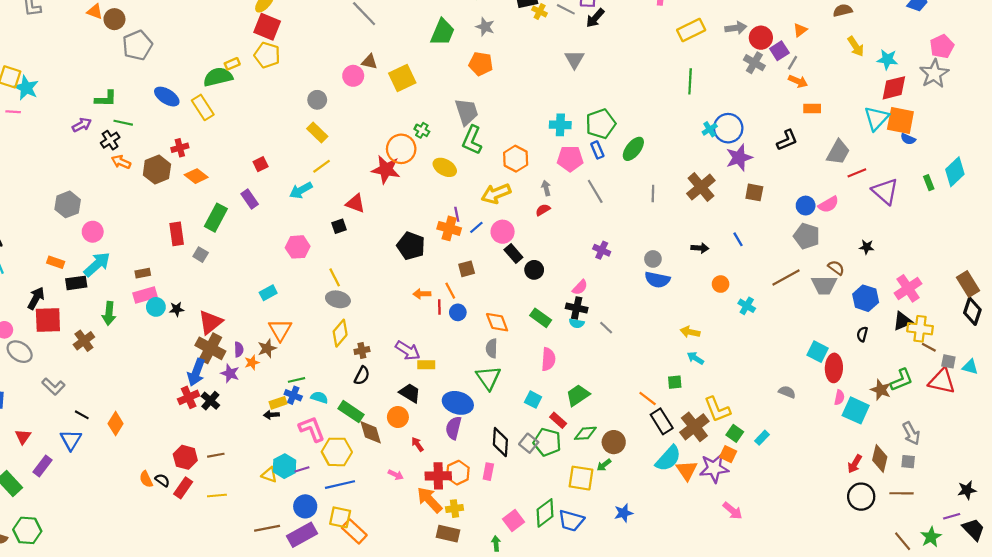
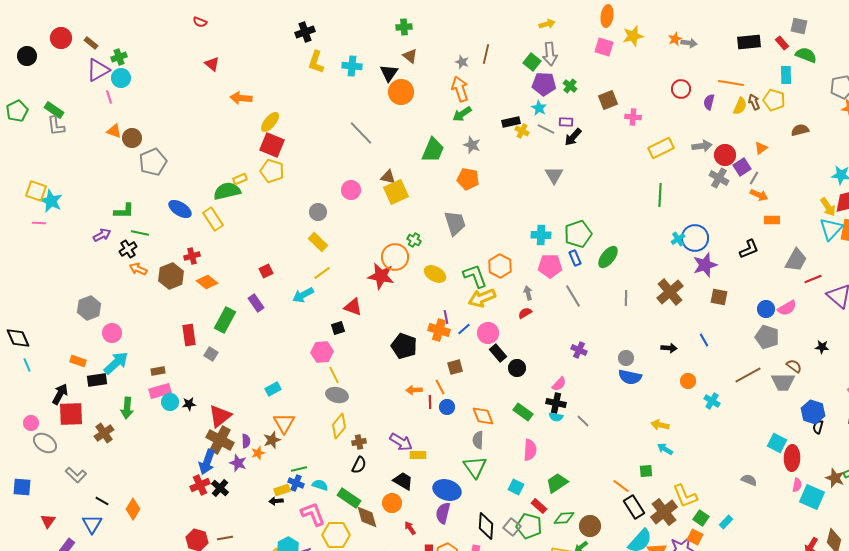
yellow arrow: (856, 46) -> (828, 207), moved
brown triangle: (370, 62) -> (388, 177), moved
green L-shape: (472, 140) -> (475, 276), moved, turned 136
pink hexagon: (298, 247) -> (322, 352), moved
blue hexagon: (866, 298) -> (813, 412), moved

